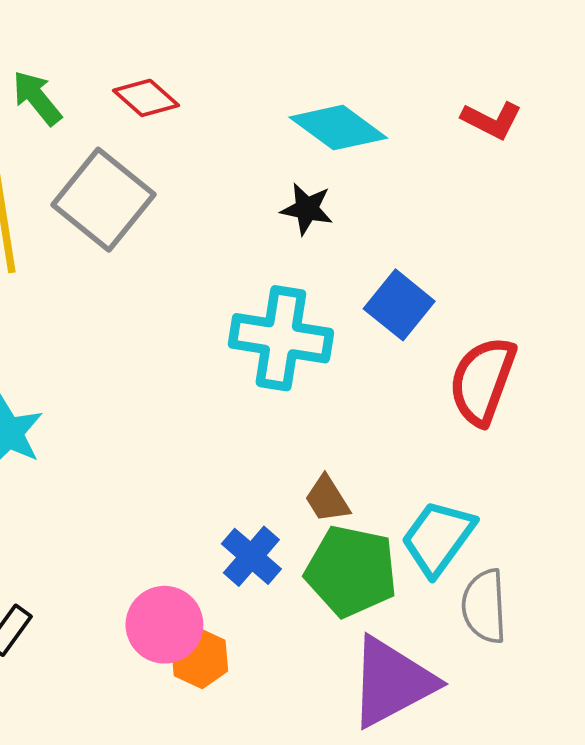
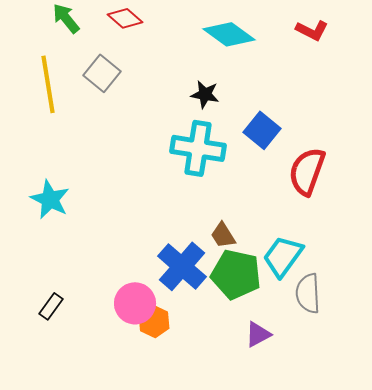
gray square: (103, 200) -> (102, 73), size x0.7
black star: (307, 209) -> (205, 94), moved
blue cross: (251, 556) -> (182, 266), size x1.5
purple triangle: (392, 682) -> (258, 334), size x0.5

